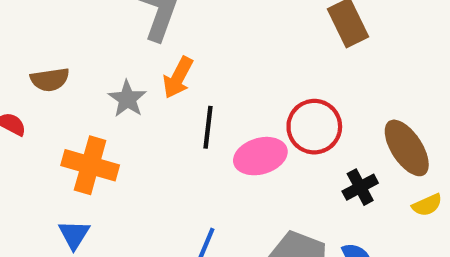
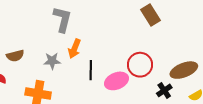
gray star: (127, 99) -> (52, 61), turned -30
brown ellipse: (407, 148) -> (184, 70), turned -72

